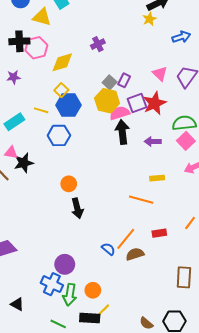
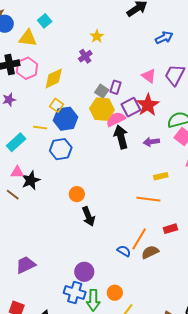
yellow star: (149, 19) -> (97, 36), moved

